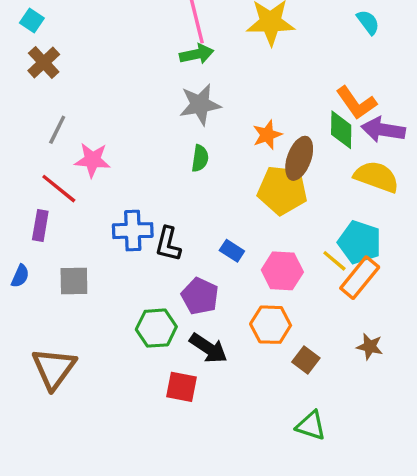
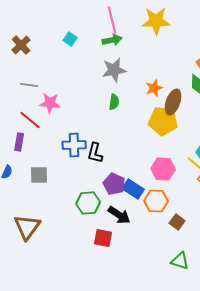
cyan square: (32, 20) -> (70, 39), moved
gray line: (57, 130) -> (29, 85), turned 72
blue rectangle: (232, 251) -> (133, 189), moved, size x1.5

